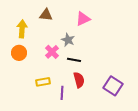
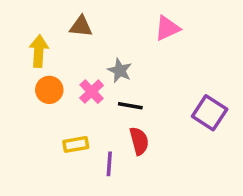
pink triangle: (83, 19) -> (167, 28), moved
orange circle: (19, 53) -> (49, 90), moved
purple square: (113, 86) -> (210, 113), moved

